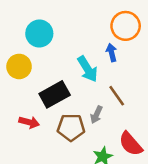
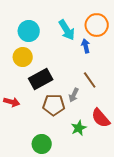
yellow circle: (19, 66) -> (23, 57), moved
cyan arrow: (88, 69) -> (67, 30), moved
red arrow: (29, 122) -> (12, 102), moved

